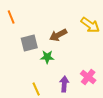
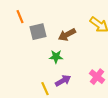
gray square: (29, 43) -> (38, 32), moved
purple arrow: (64, 84) -> (63, 81), moved, turned 56

